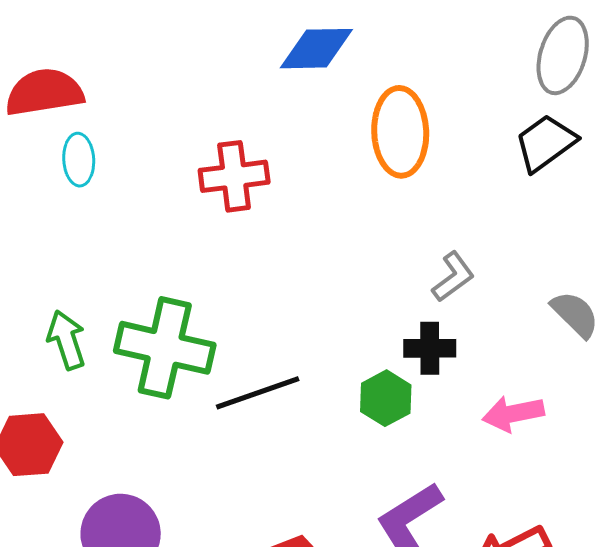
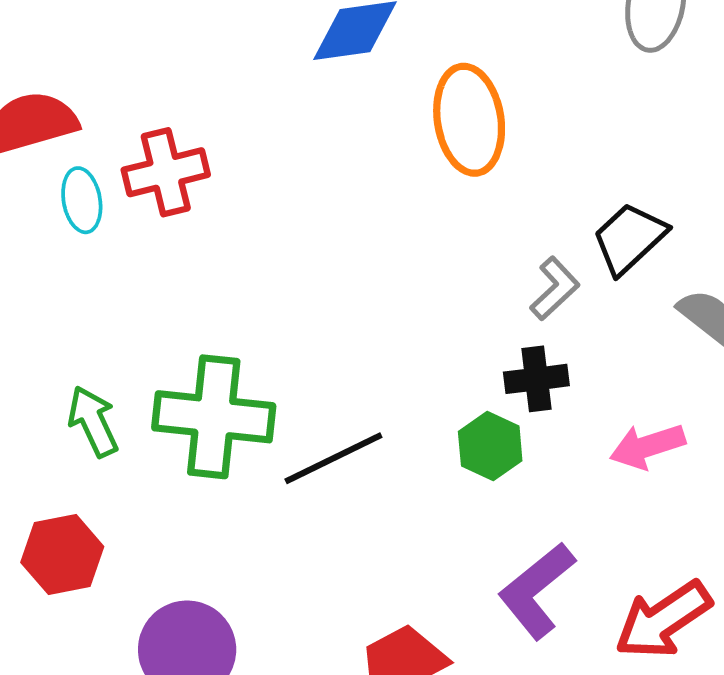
black trapezoid: (545, 143) -> (629, 238), moved
red cross: (234, 176) -> (166, 172), moved

